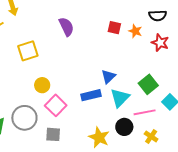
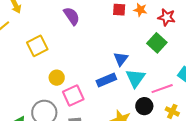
green square: (148, 84) -> (157, 43), moved
pink square: (56, 105) -> (73, 96), turned 30

